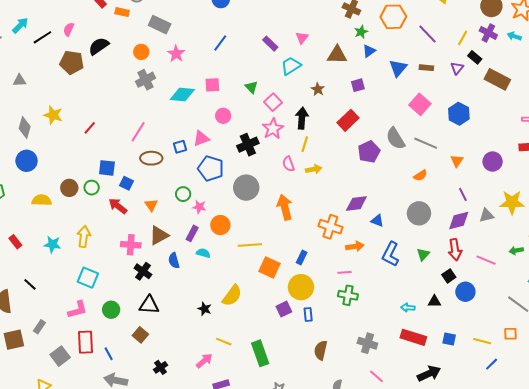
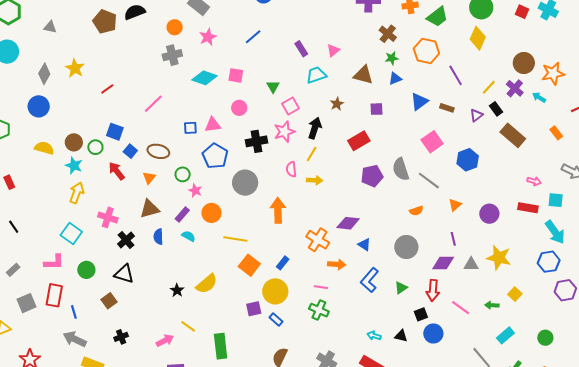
brown ellipse: (151, 158) -> (158, 151), moved
cyan star: (52, 244) -> (74, 165), moved
pink cross: (131, 245) -> (108, 217), moved
blue rectangle: (308, 315) -> (276, 320), turned -56

